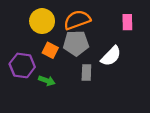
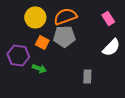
pink rectangle: (127, 22) -> (108, 18), turned -32
white semicircle: (111, 56) -> (111, 47), moved
gray rectangle: (86, 72) -> (87, 76), moved

